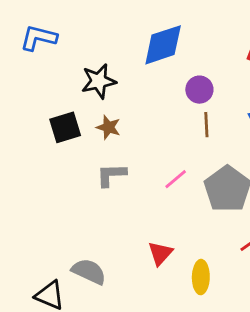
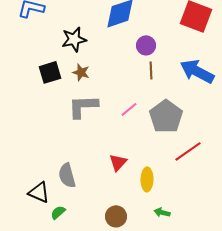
gray L-shape: (111, 175) -> (83, 106), size x1.4
gray semicircle: (89, 271) -> (67, 175), turned -130

